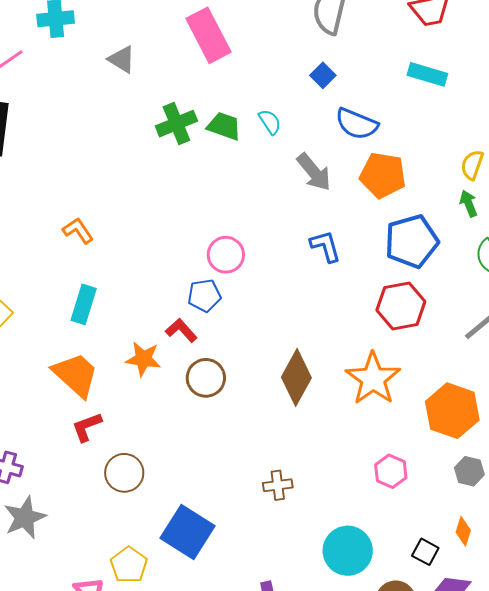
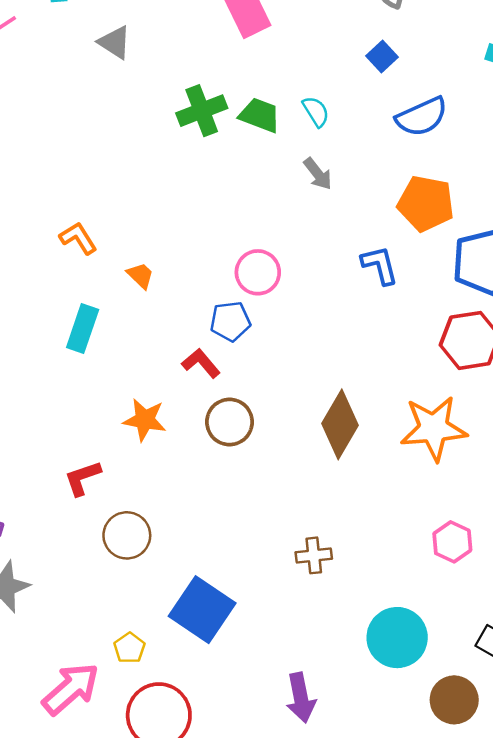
gray triangle: (122, 59) -> (115, 42), moved
blue semicircle: (357, 124) -> (422, 117), turned -48
gray arrow: (314, 172) -> (318, 174), moved, size x0.7
orange pentagon: (383, 175) -> (426, 203), moved
orange star: (143, 359) -> (145, 420), moved
orange trapezoid: (76, 375) -> (140, 275), moved, size x0.5
orange star: (373, 379) -> (434, 428), turned 30
yellow pentagon: (129, 565) -> (130, 648), size x0.7

